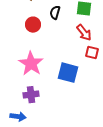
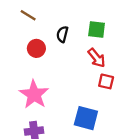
blue square: (68, 73) -> (86, 118), moved

